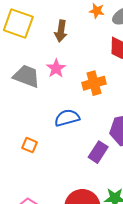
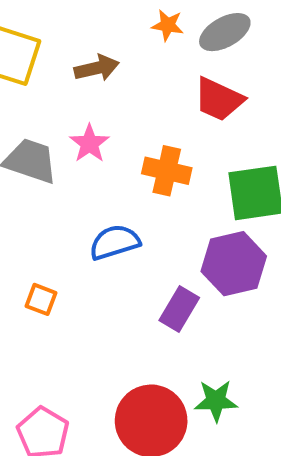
brown arrow: (61, 31) -> (97, 68), turned -110
orange cross: (94, 83) -> (167, 171), turned 30

